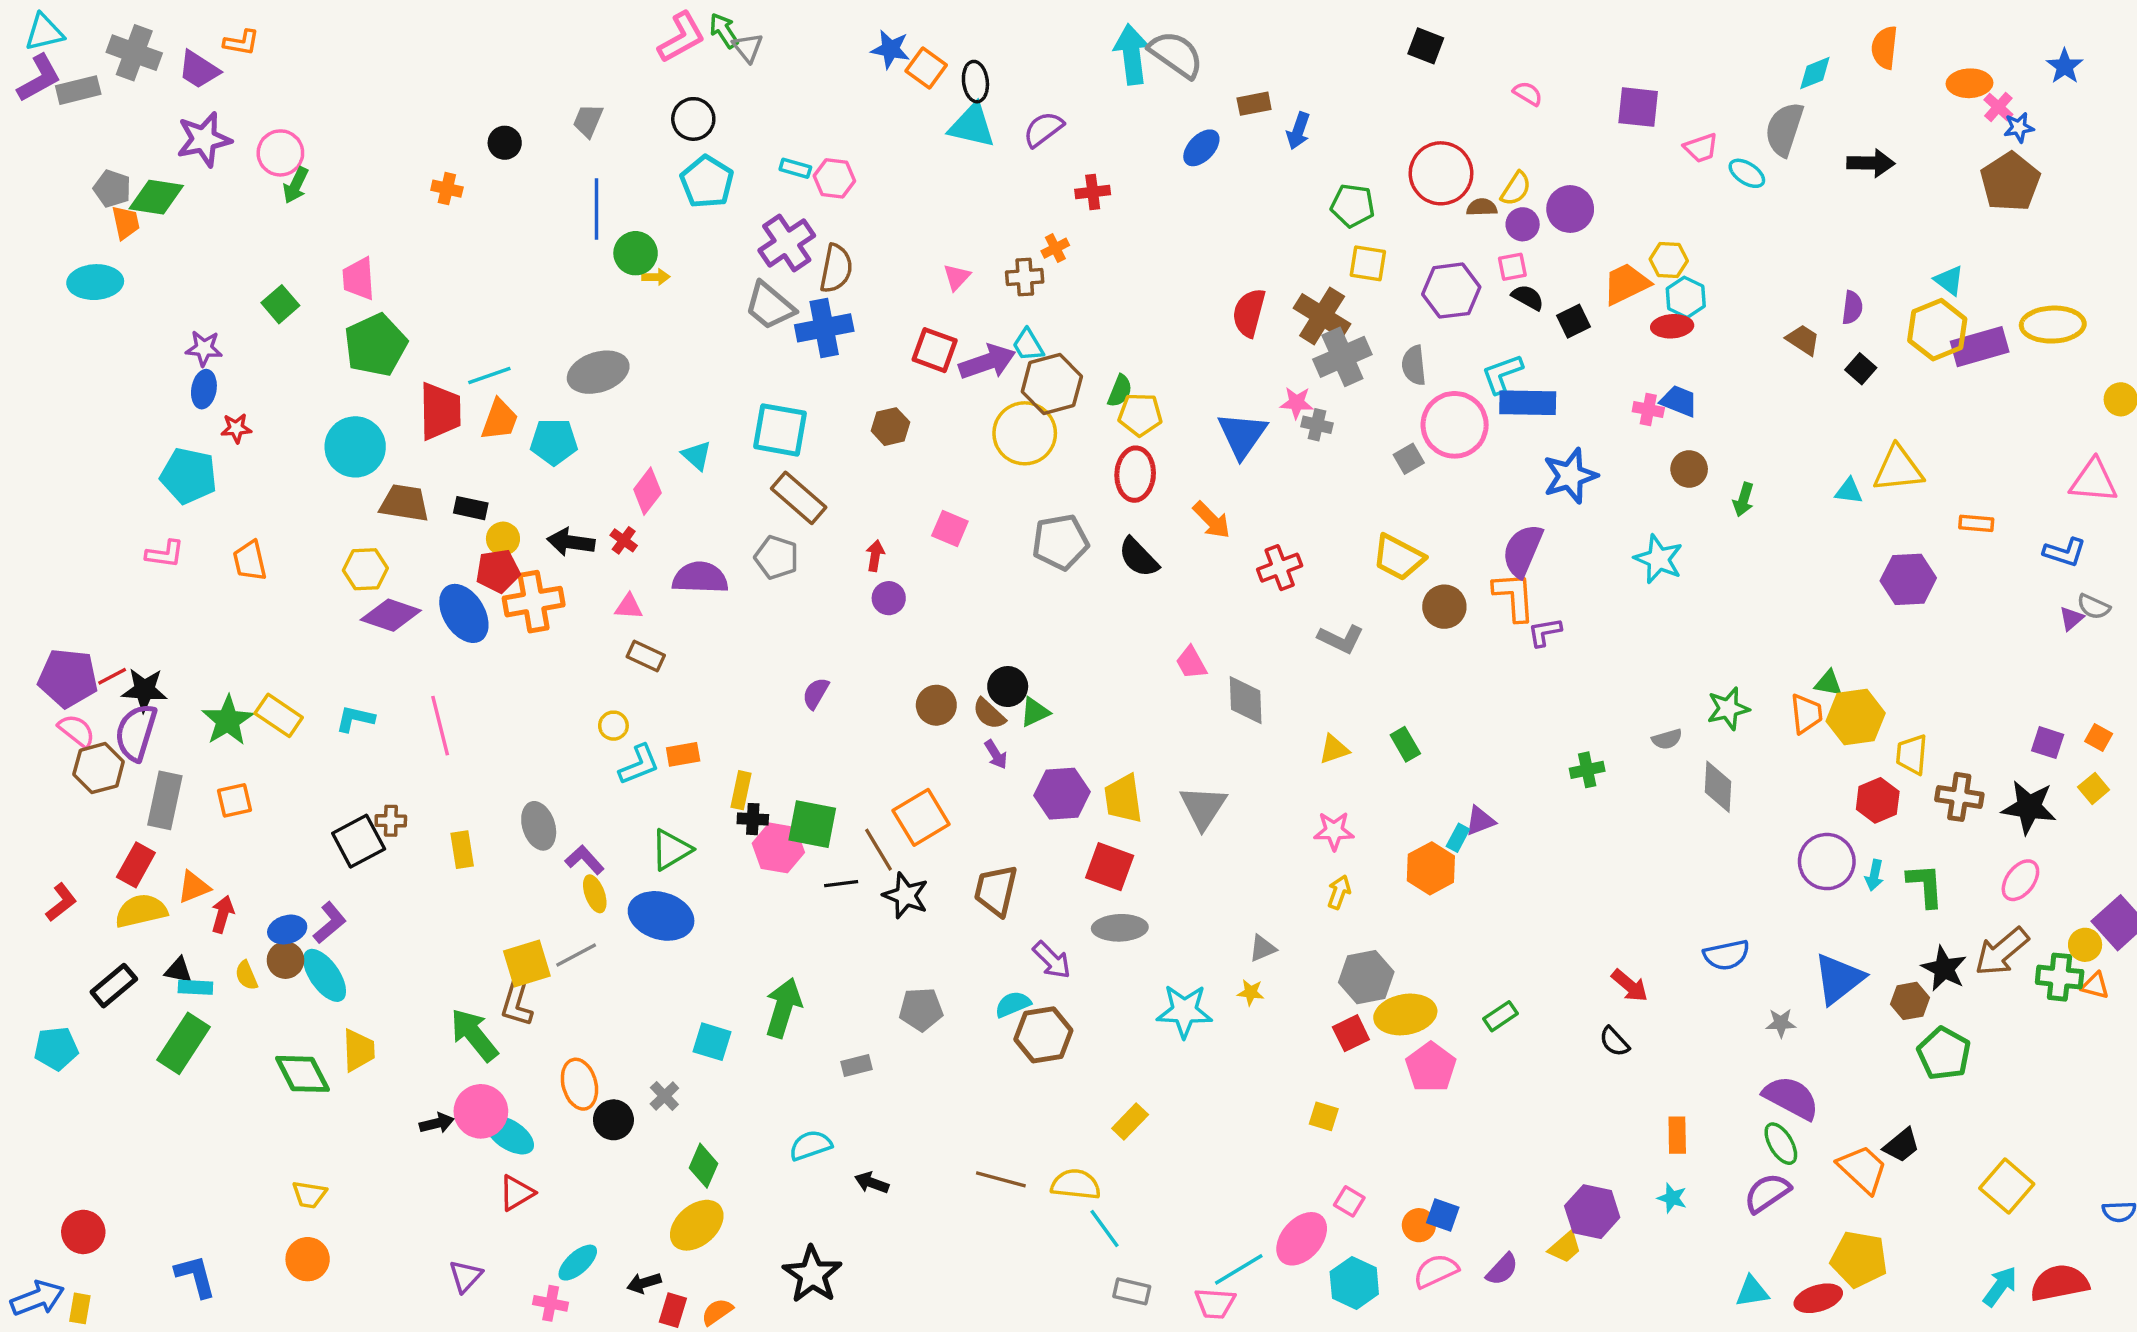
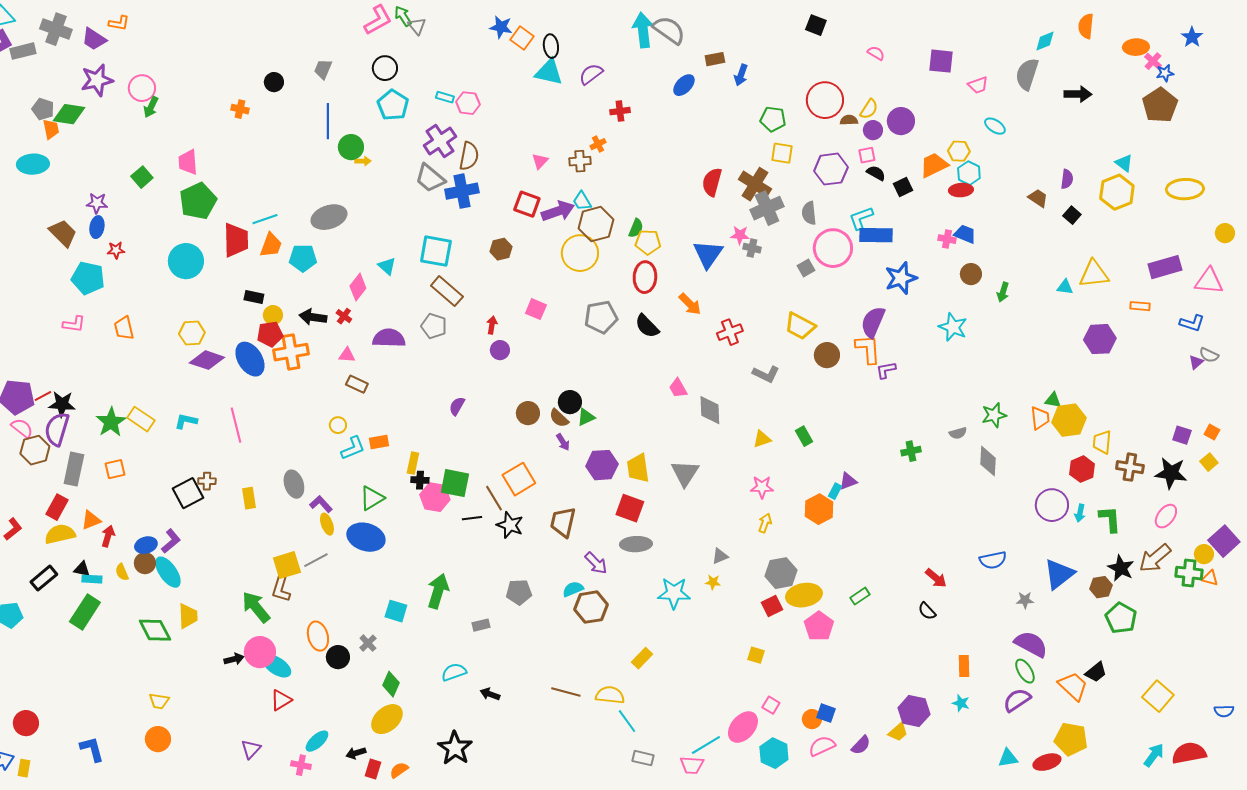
cyan ellipse: (1747, 173) -> (995, 126), moved
purple rectangle: (1980, 347) -> (1165, 267), moved
brown trapezoid: (404, 503) -> (63, 233), moved, turned 36

